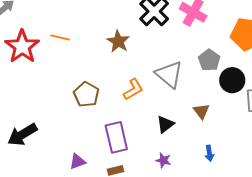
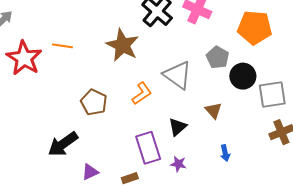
brown star: (118, 41) -> (122, 45), size x1.4
black arrow: (22, 135) -> (63, 144), moved
purple rectangle: (116, 137) -> (148, 148), moved

